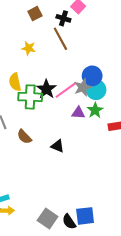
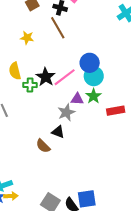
gray star: (83, 87) -> (66, 112), moved
green cross: (30, 97) -> (30, 85), size x0.6
brown semicircle: (24, 137) -> (43, 146), moved

